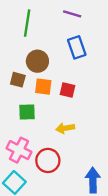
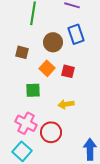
brown circle: (37, 61) -> (53, 42), moved
brown square: (18, 80) -> (22, 52), moved
orange square: (43, 87) -> (47, 68), turned 35

